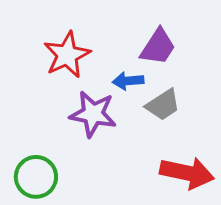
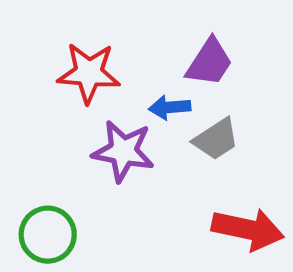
red star: (67, 55) -> (89, 73), turned 30

